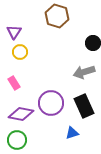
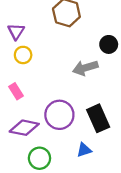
gray arrow: (84, 72) -> (85, 68), moved
green circle: (17, 140) -> (39, 158), moved

